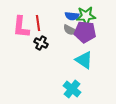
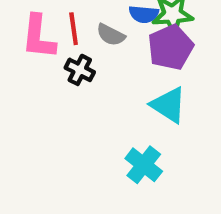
gray semicircle: (70, 30) -> (111, 35), moved
purple pentagon: (85, 32) -> (171, 47), turned -30

